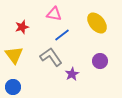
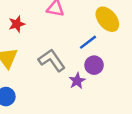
blue line: (62, 35) -> (88, 42), moved
purple circle: (100, 61) -> (94, 65), moved

